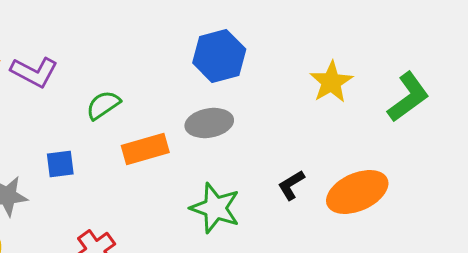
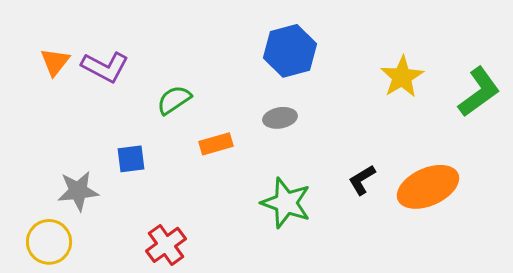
gray ellipse: (209, 123) -> (280, 118), size x0.7
orange rectangle: (145, 149) -> (216, 144), size x0.7

